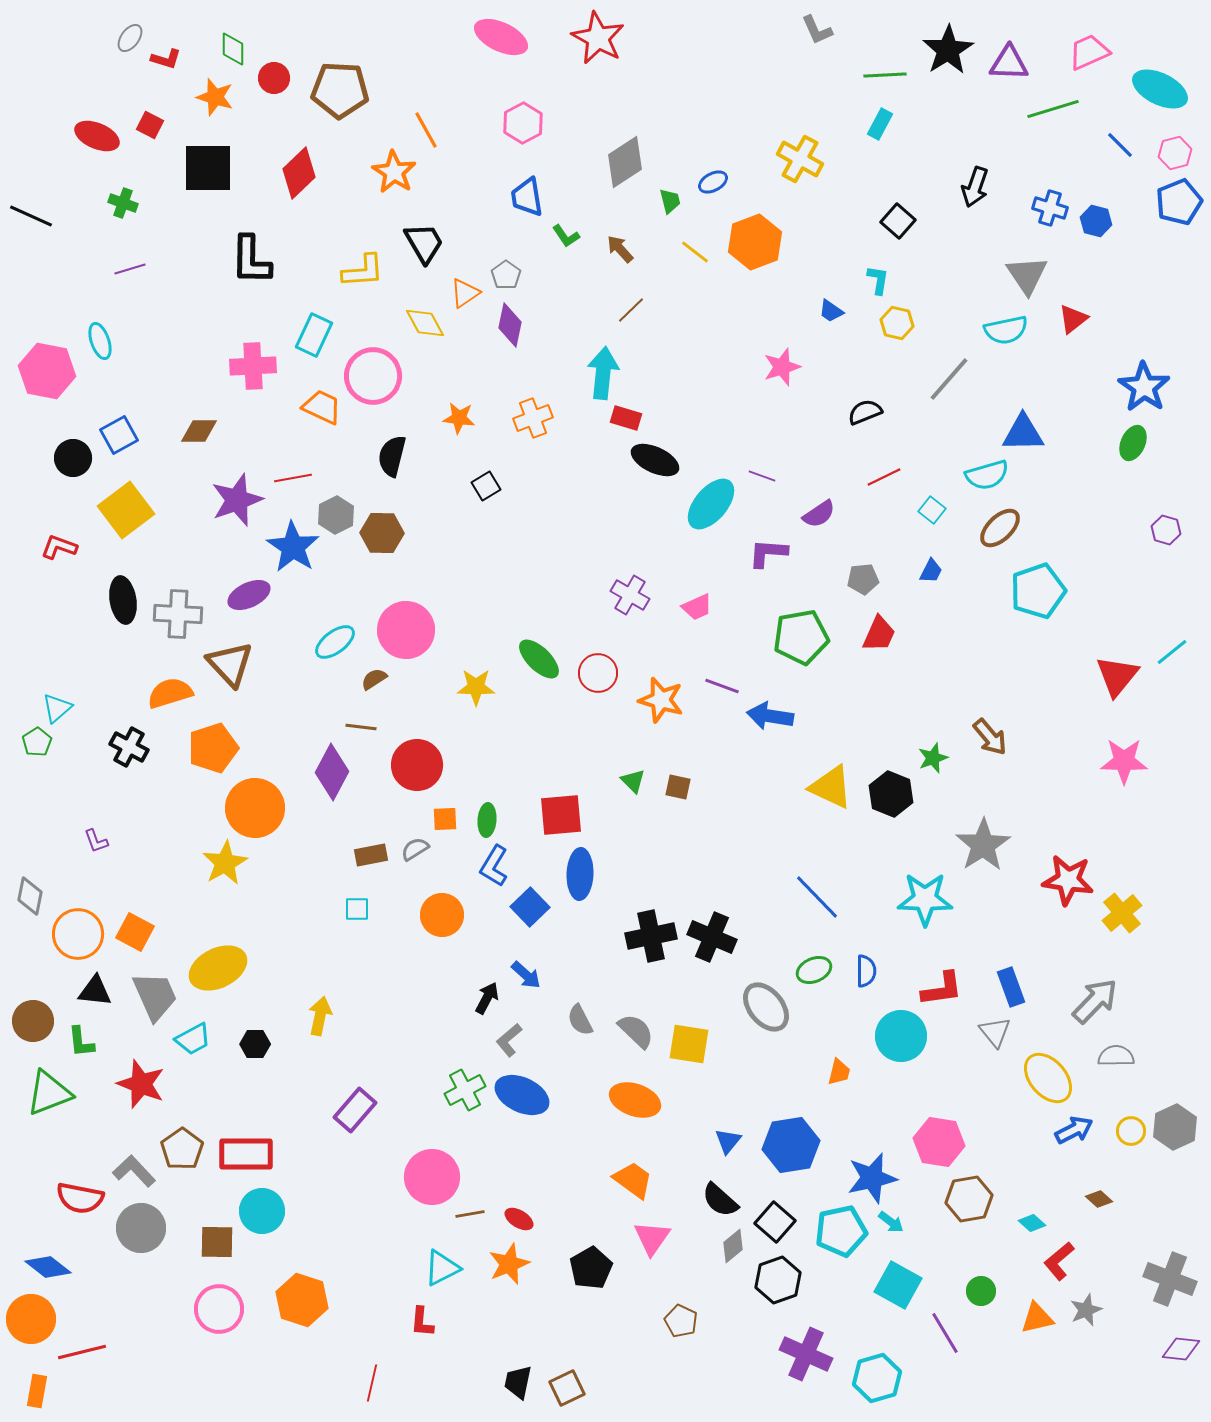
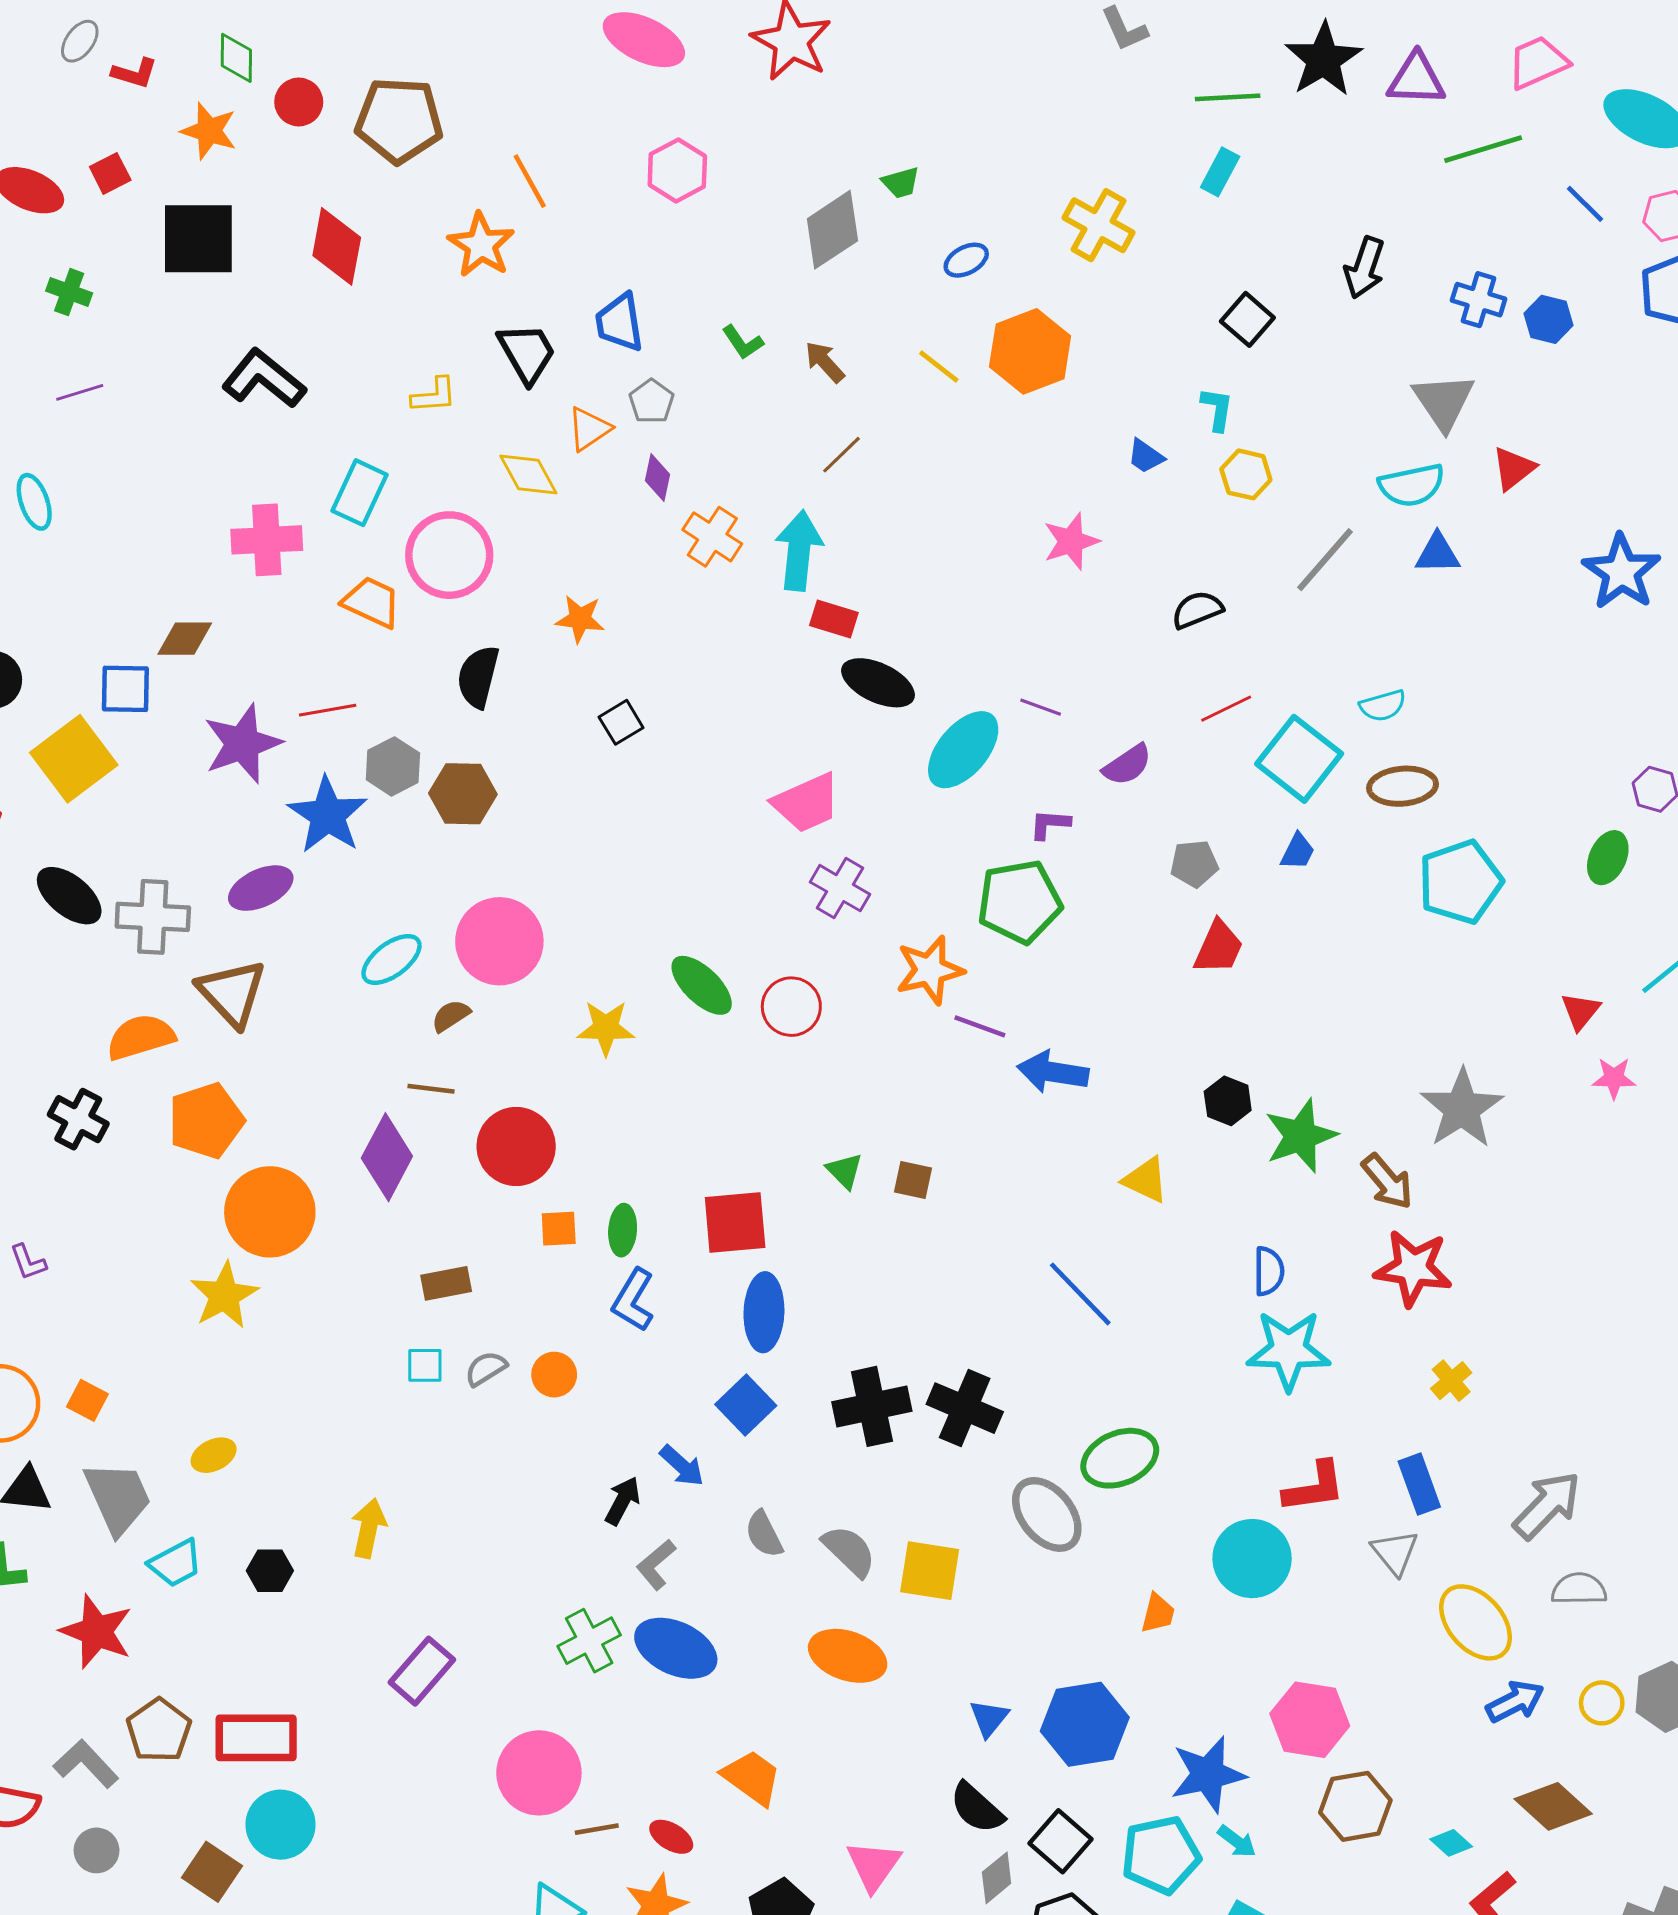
red square: (150, 125) -> (110, 173), turned 36
red diamond: (299, 173) -> (337, 246), turned -36
blue trapezoid: (527, 197) -> (620, 322), moved
green trapezoid: (670, 201) -> (901, 183), moved, turned 88
black L-shape: (251, 260) -> (264, 379), turned 128
yellow L-shape: (363, 271) -> (434, 395), size x0.7
purple diamond: (510, 325) -> (658, 478), size x0.7
orange cross: (533, 418) -> (712, 537), moved, turned -36
blue triangle: (1023, 433) -> (1438, 554), moved, size x0.7
blue square: (119, 435) -> (125, 689), moved, turned 30
green ellipse: (1133, 443) -> (1608, 858), moved
cyan semicircle: (987, 475) -> (1383, 706), size x0.7
cyan square: (932, 510) -> (1299, 759), size x2.0
brown ellipse: (1000, 528) -> (1403, 786), turned 39
purple L-shape: (768, 553) -> (1050, 824), size x0.7
black ellipse: (123, 600) -> (69, 896), turned -42
pink trapezoid: (697, 607) -> (807, 803), moved, size x1.5
green pentagon: (801, 637) -> (1019, 902), moved
red triangle: (1117, 676) -> (1580, 1011), size x0.6
orange star: (661, 700) -> (930, 970), moved, turned -30
brown arrow: (990, 737) -> (1387, 1181), moved
green star: (933, 758) -> (1301, 1136), size x1.6
pink star: (1124, 761) -> (1614, 1078), moved, size x0.6
yellow triangle: (831, 787) -> (1146, 1180), size x0.7
black hexagon: (891, 794) -> (1228, 1101), moved, size x0.7
gray star: (983, 845) -> (1462, 1108), moved
gray semicircle: (415, 849) -> (486, 1368), moved
red star: (1068, 880) -> (1413, 1268), moved
blue line: (817, 897) -> (1080, 1294), moved
blue square: (530, 907) -> (746, 1405), moved
yellow cross: (1122, 913) -> (1451, 1381), moved, size x0.7
orange circle: (442, 915) -> (554, 1375), size x0.7
orange square: (135, 932) -> (87, 1400), size x0.7
yellow ellipse: (218, 968) -> (214, 1455), size x0.5
green ellipse: (814, 970) -> (1120, 1458), size x1.4
blue semicircle: (866, 971) -> (1269, 1271), moved
orange trapezoid: (633, 1180) -> (752, 1777), moved
brown diamond: (1099, 1199) -> (1553, 1806), size x1.8
gray circle: (141, 1228) -> (97, 1850), size x0.6
brown square: (217, 1242) -> (212, 1872), turned 33

